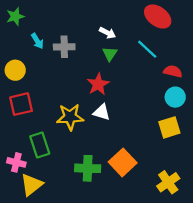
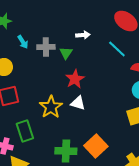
white arrow: (107, 33) -> (83, 35), turned -32
green triangle: (110, 54) -> (66, 53), moved
yellow star: (70, 117) -> (51, 107), turned -30

